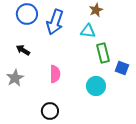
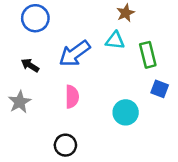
blue arrow: (55, 22) -> (75, 54), moved, turned 35
green rectangle: (103, 53) -> (148, 55), moved

